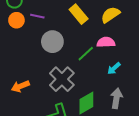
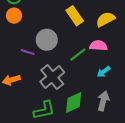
purple line: (37, 16) -> (28, 52), moved

